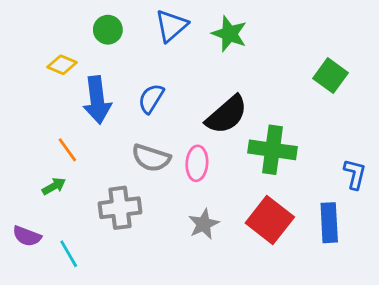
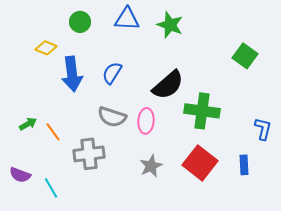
blue triangle: (171, 26) -> (127, 19), turned 44
orange line: (67, 150) -> (53, 132), moved
green arrow: (54, 186) -> (28, 124), moved
blue rectangle: (329, 223) -> (244, 165), size x0.7

